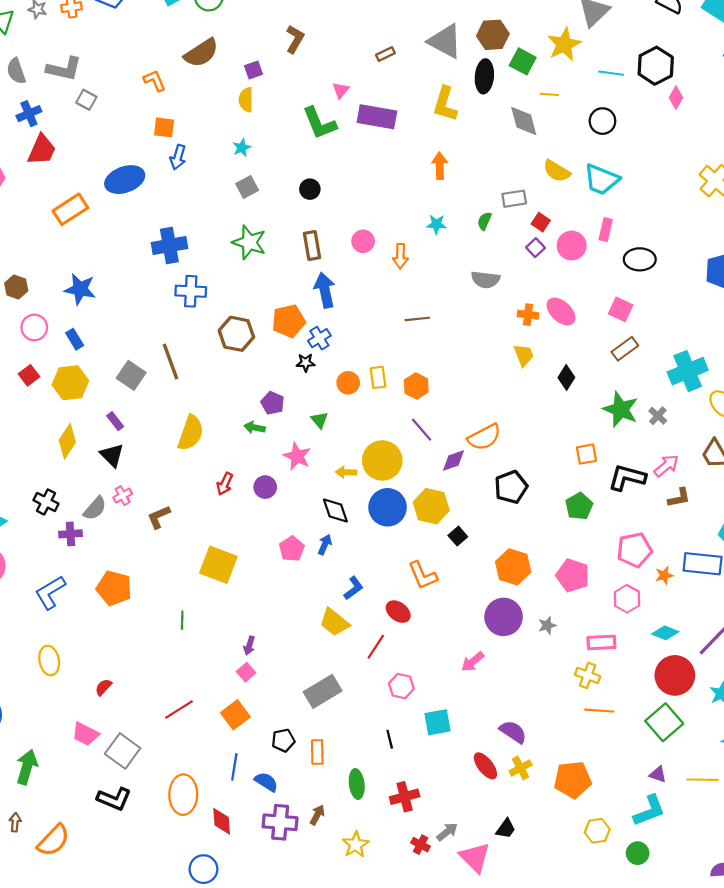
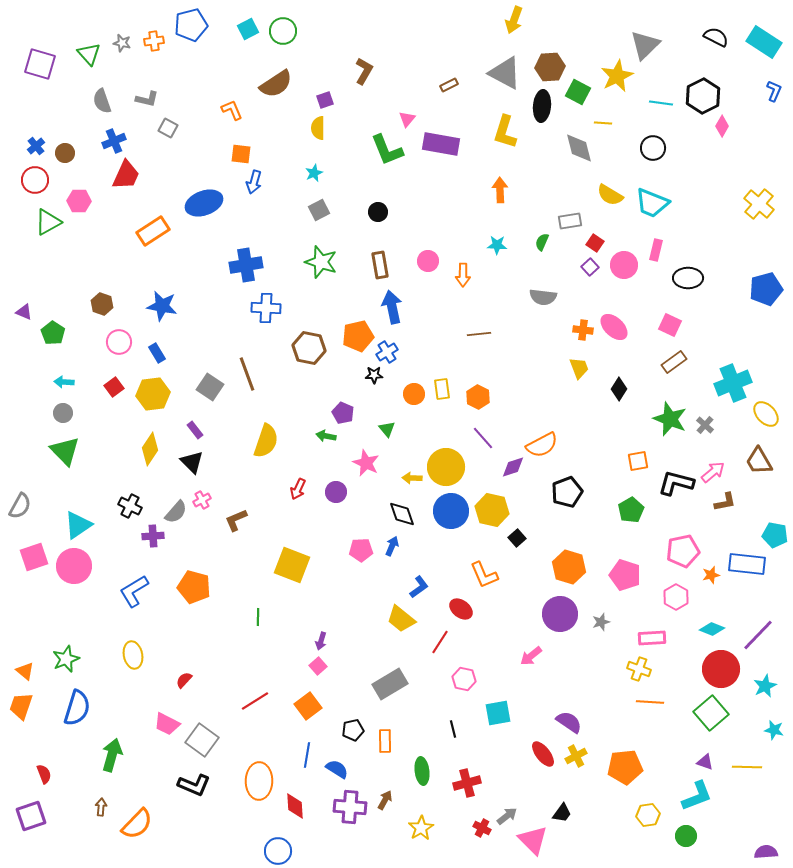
gray L-shape: (64, 69) -> (147, 99), size x0.7
pink pentagon: (292, 549) -> (361, 550), turned 30

